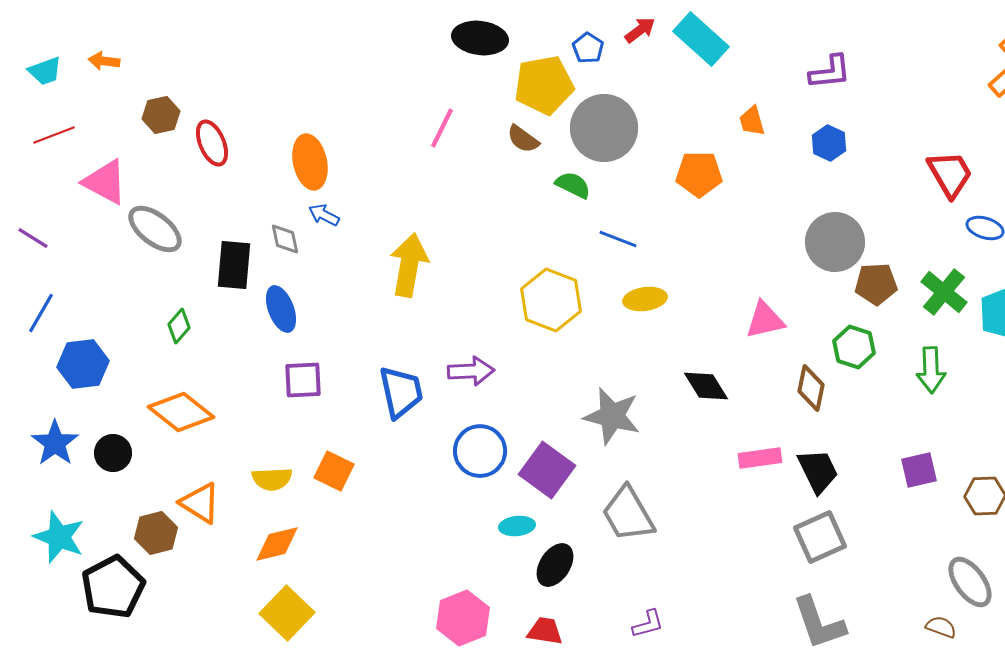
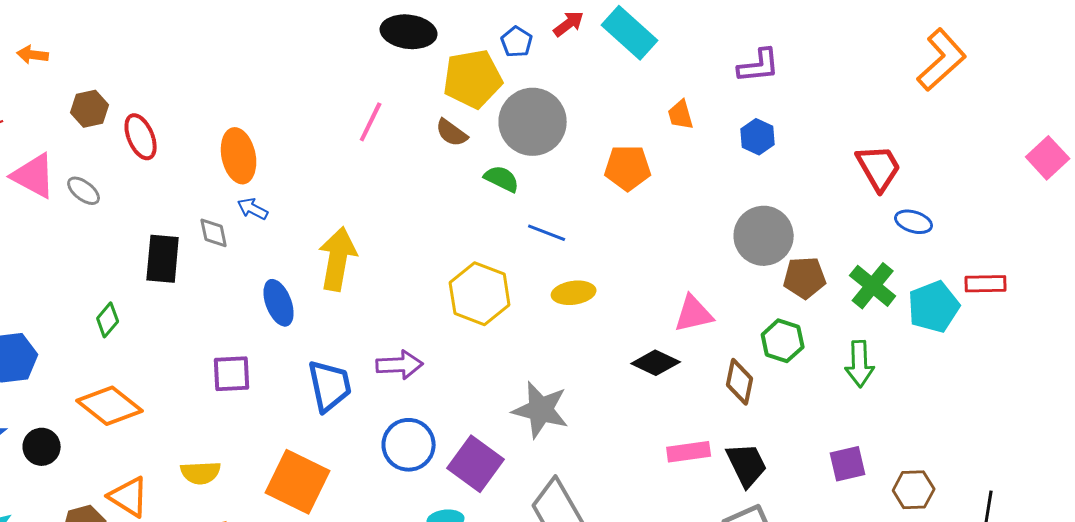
gray ellipse: (155, 229) -> (84, 191), moved, size x0.6
blue ellipse: (281, 309) -> (279, 303), moved
black diamond: (706, 386) -> (656, 363), moved, turned -33
orange square: (334, 471) -> (298, 482), moved, size x1.6

